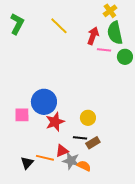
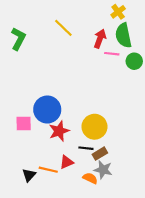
green L-shape: (17, 24) -> (18, 39), moved
yellow circle: (88, 118) -> (94, 127), size x1.5
gray star: (71, 161) -> (103, 170), moved

